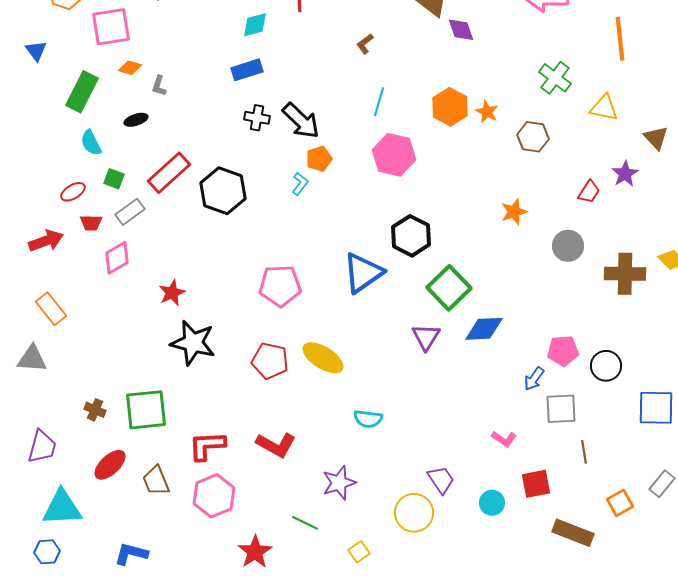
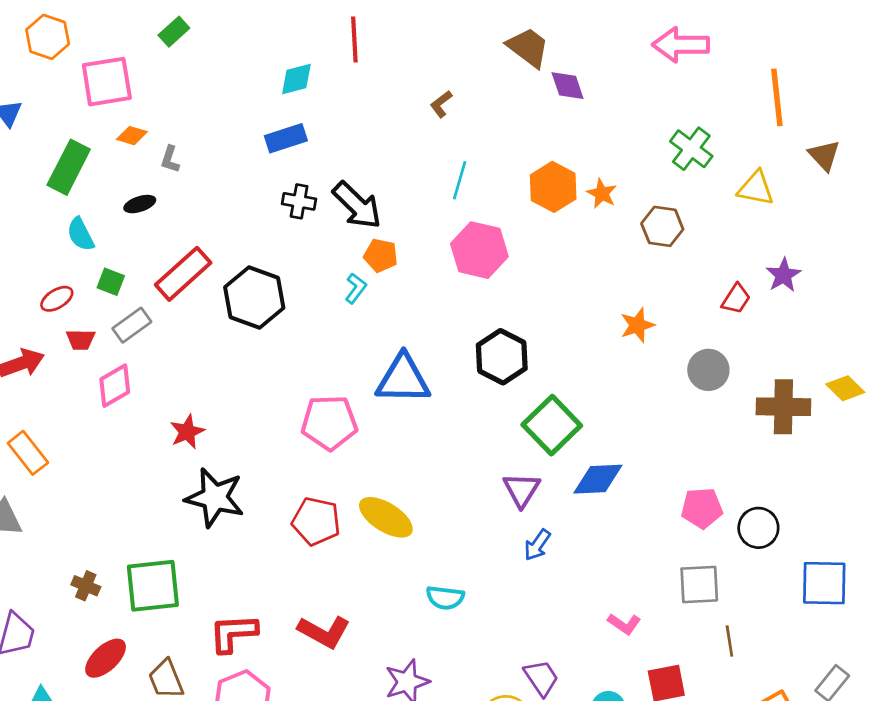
brown triangle: (656, 138) -> (824, 155), moved
orange pentagon: (319, 159) -> (381, 255), turned 30
blue triangle: (363, 273) -> (403, 379), moved, turned 36
blue arrow: (534, 379) -> (537, 545), moved

